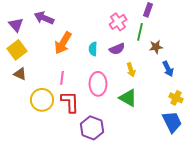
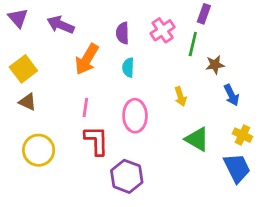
purple triangle: (16, 25) -> (18, 18), moved
purple semicircle: (117, 49) -> (123, 33), moved, turned 112
green triangle: (128, 98) -> (197, 139), moved
yellow circle: (42, 100) -> (39, 150), moved

